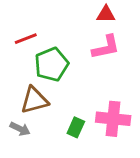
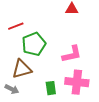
pink L-shape: (106, 47) -> (72, 54), moved
green rectangle: (76, 127) -> (51, 88), turned -32

